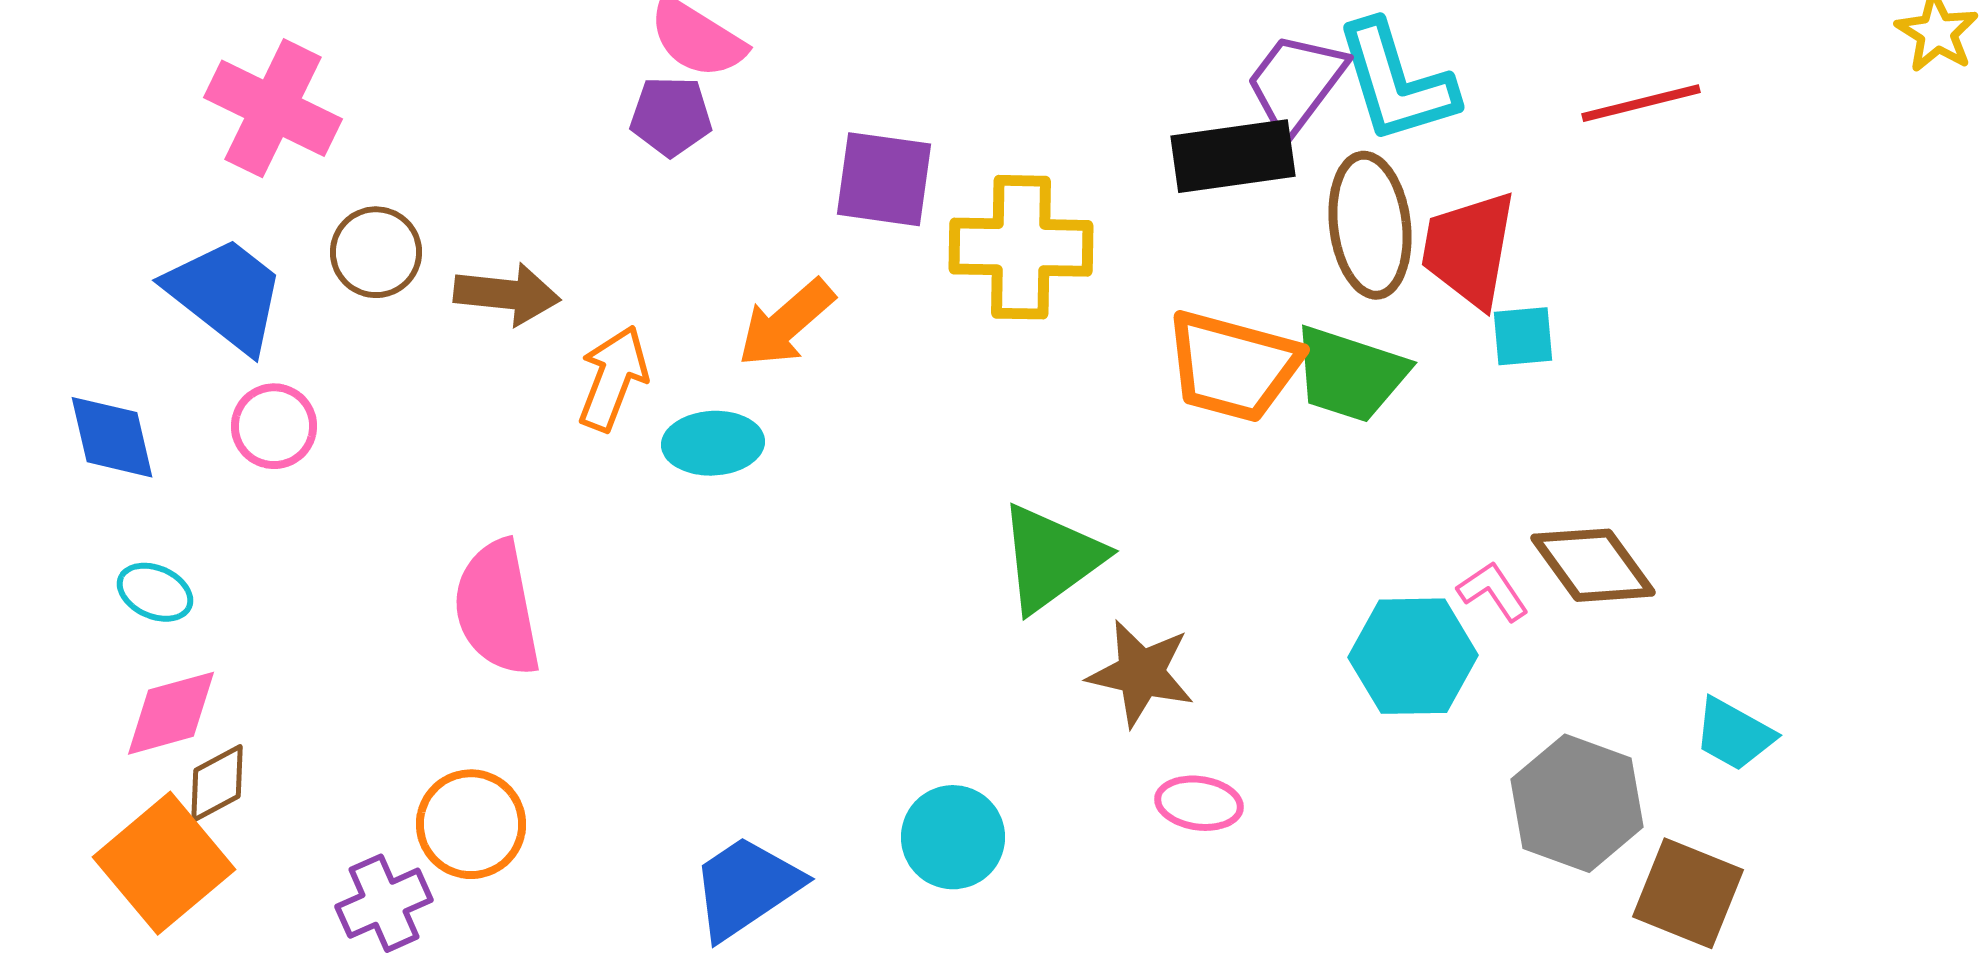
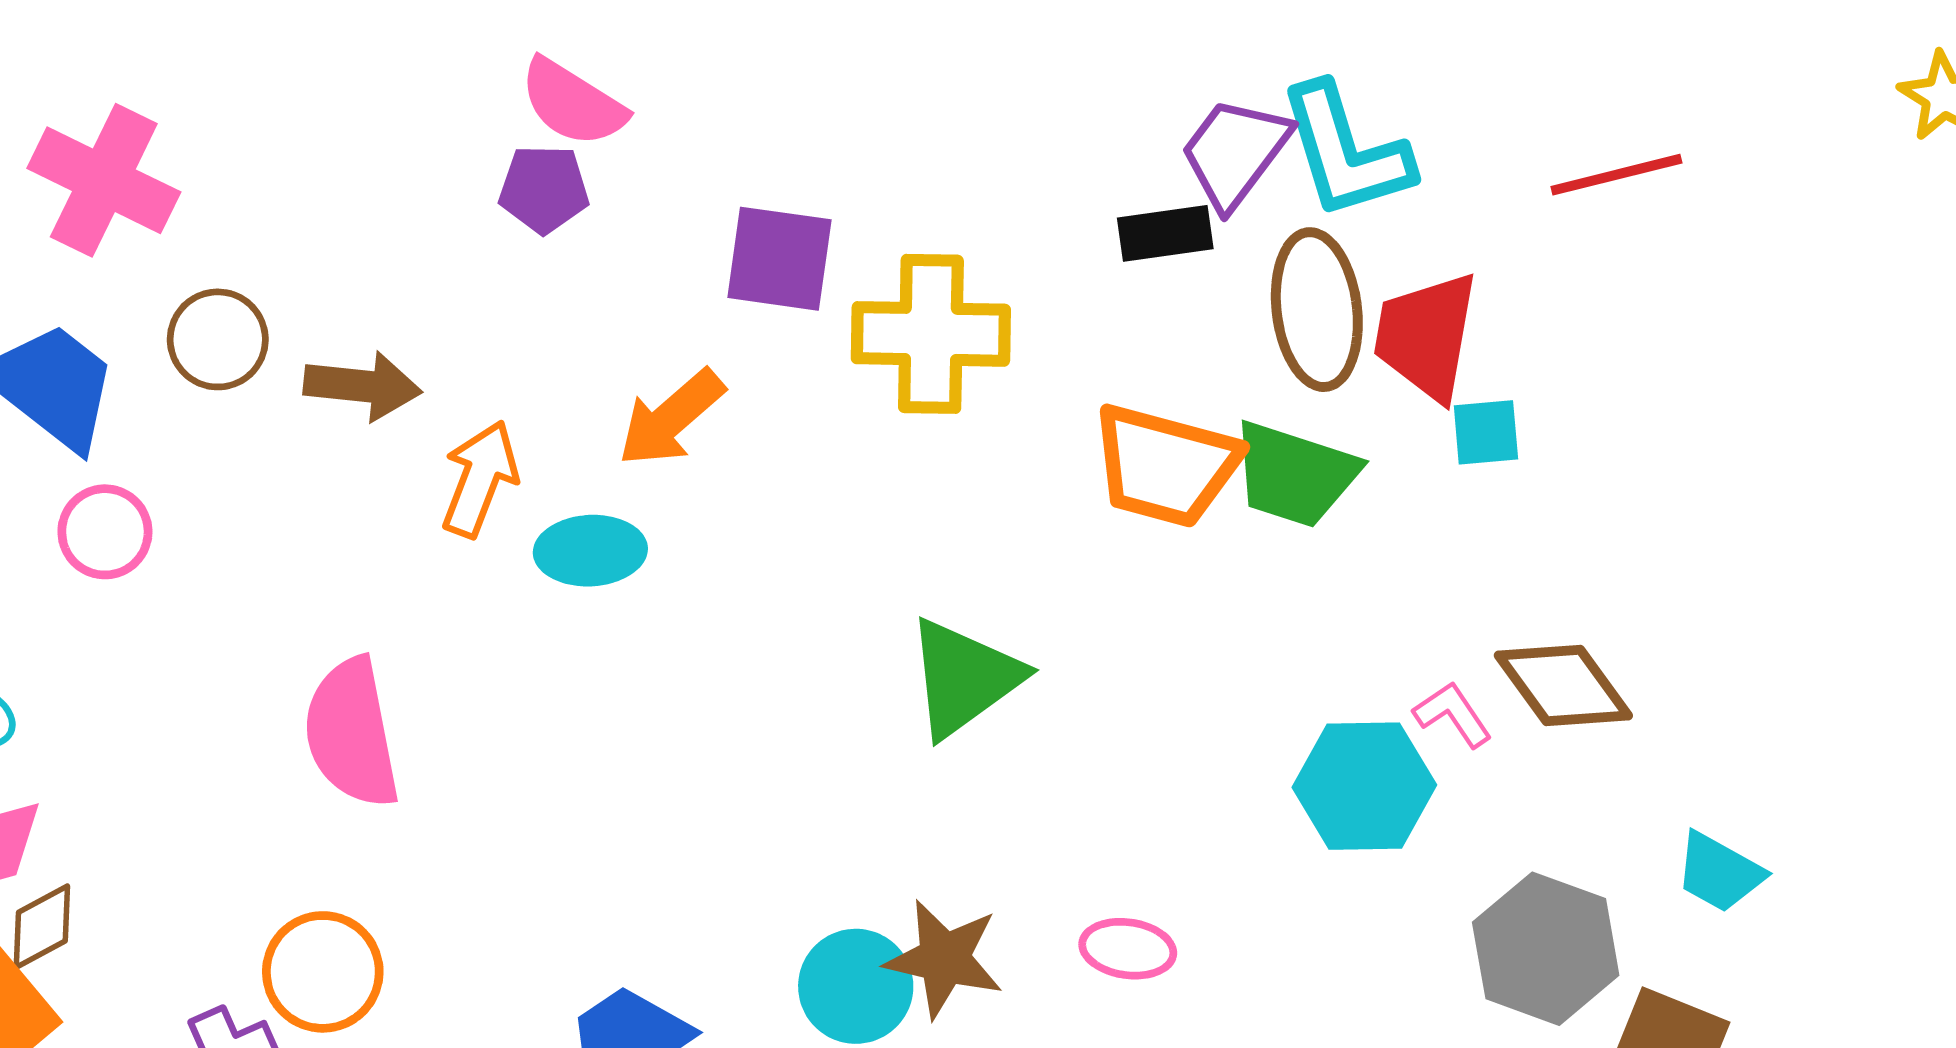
black rectangle: (1233, 156) -> (1165, 233), size x0.7
brown star: (1141, 673) -> (944, 959), moved

